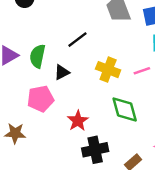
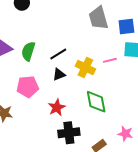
black line: (77, 40) -> (58, 54), moved
pink line: (142, 71) -> (110, 60), moved
black triangle: (62, 72) -> (59, 74), moved

